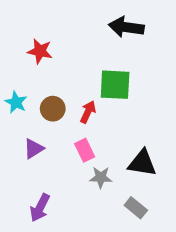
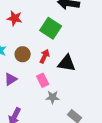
green square: (115, 85) -> (51, 28), moved, turned 30
black triangle: (142, 163) -> (67, 63), moved

